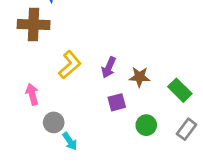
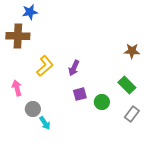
brown star: (140, 77) -> (132, 51), moved
green circle: (146, 125) -> (102, 102), moved

